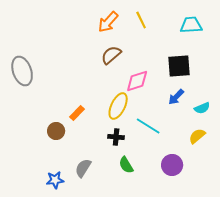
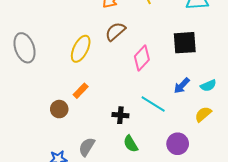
pink diamond: (137, 81) -> (142, 58), turned -30
blue arrow: (176, 97) -> (182, 86), moved
yellow ellipse: (118, 106) -> (81, 49), moved

